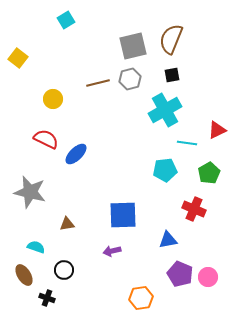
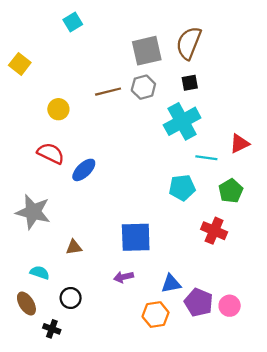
blue triangle: (168, 240) -> (171, 284), moved
orange hexagon: (141, 298) -> (156, 315), moved

